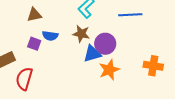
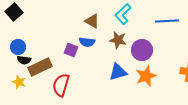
brown triangle: (34, 15) -> (92, 21), moved, turned 42
blue triangle: (92, 54) -> (118, 72), moved

